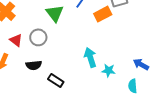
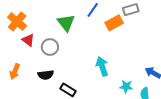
red triangle: (16, 40) -> (28, 40), moved
cyan star: (109, 71) -> (126, 87), moved

